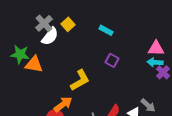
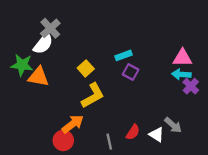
yellow square: (68, 24) -> (86, 68), moved
cyan rectangle: (106, 30) -> (123, 55), moved, turned -48
white semicircle: (50, 36) -> (43, 44), moved

